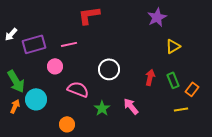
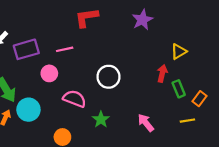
purple star: (157, 17) -> (142, 20), moved
red arrow: (150, 77) -> (162, 73), moved
pink arrow: (131, 106) -> (146, 123), moved

